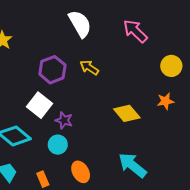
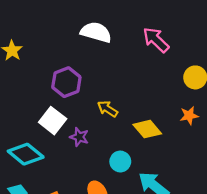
white semicircle: (80, 24) -> (96, 32), turned -44
yellow arrow: (89, 68) -> (107, 109), moved
cyan circle: (58, 145) -> (120, 162), moved

